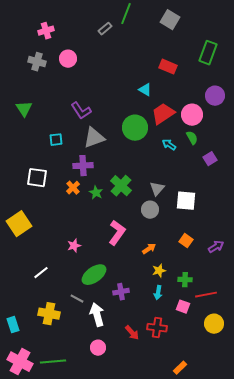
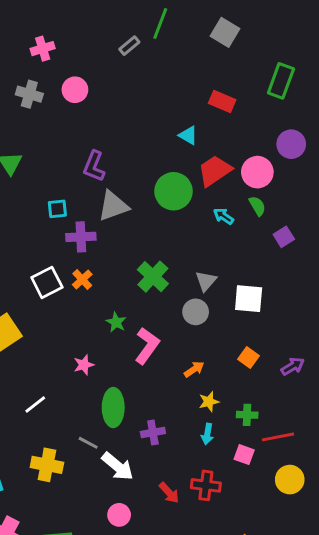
purple L-shape: (81, 111) -> (94, 166), turned 55
purple cross: (83, 166) -> (81, 237), moved
white square: (37, 178) -> (47, 282), moved, turned -35
green star: (96, 193) -> (116, 322), moved
green ellipse: (94, 275) -> (113, 407), turned -55
white arrow: (97, 315) -> (118, 466), turned 145

